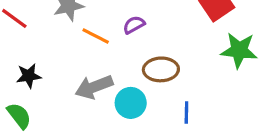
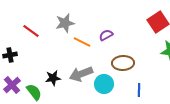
black star: (29, 76) -> (53, 78), moved

